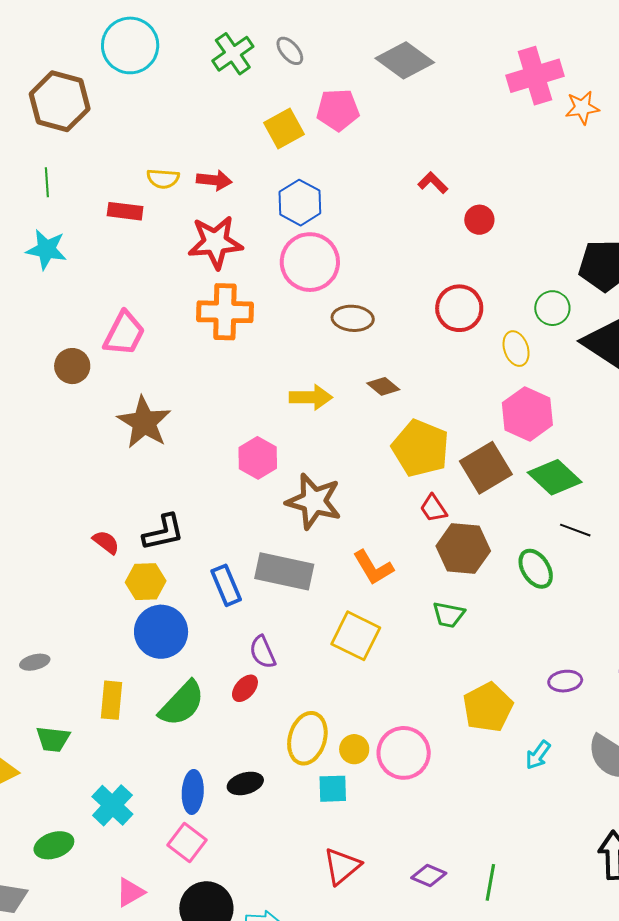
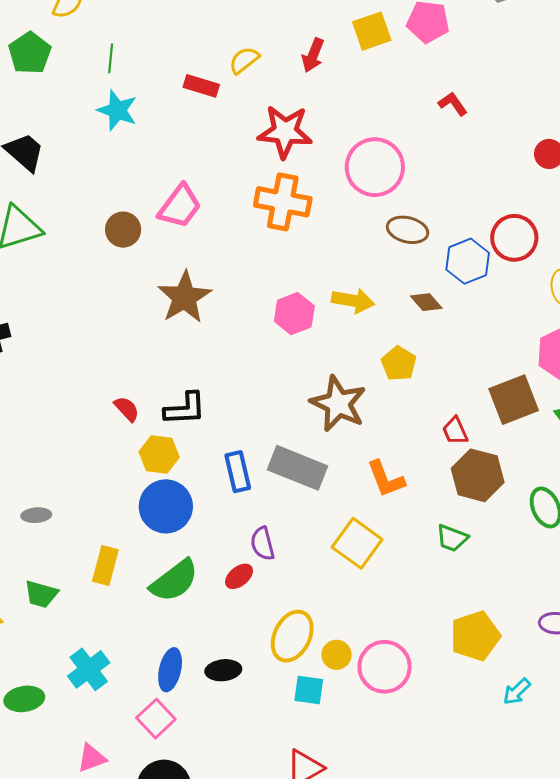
yellow semicircle: (163, 179) -> (244, 60), turned 128
red arrow: (214, 180) -> (313, 55), moved, turned 96
green line: (47, 182) -> (111, 58), moved
red L-shape: (433, 183) -> (453, 104), moved
blue hexagon: (300, 203) -> (468, 261), moved
yellow pentagon: (420, 448) -> (399, 364), moved, size x0.6
pink hexagon: (258, 458) -> (294, 314), moved

